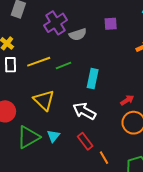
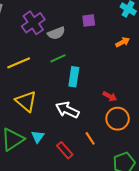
green line: (63, 65) -> (58, 58), moved
red arrow: (127, 100) -> (110, 96), turned 64
red rectangle: (85, 141) -> (65, 150), moved
orange line: (104, 158) -> (90, 138), moved

